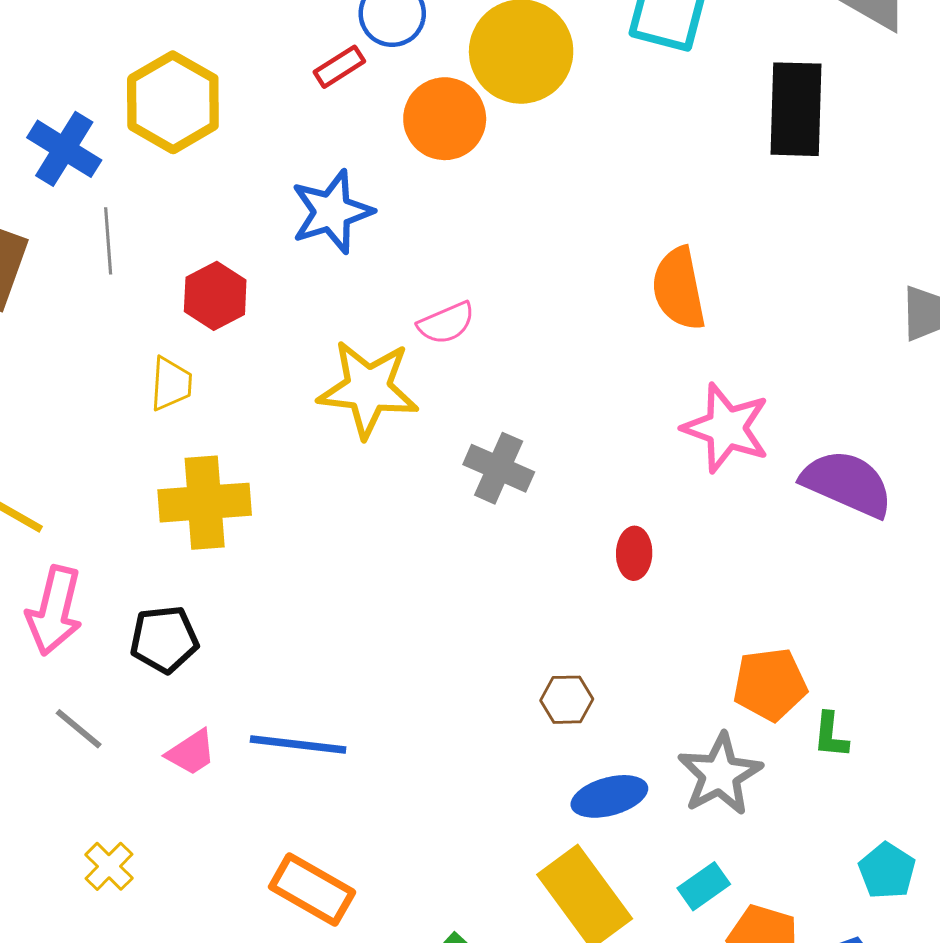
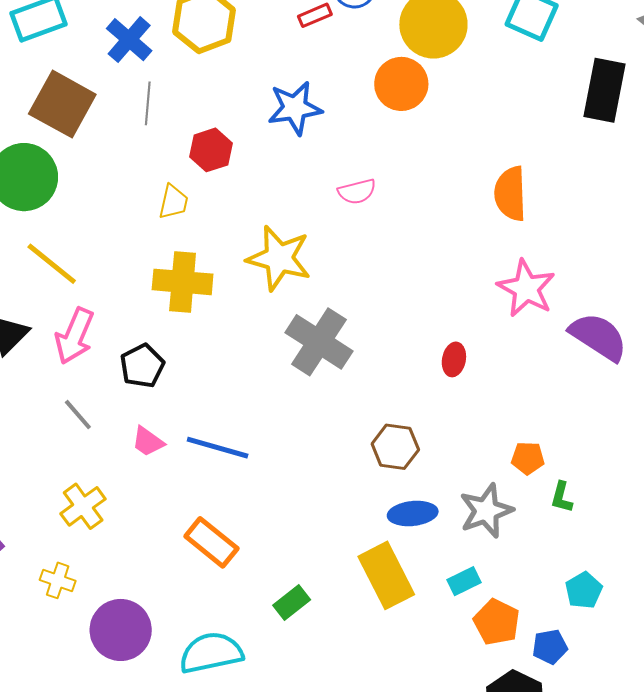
orange circle: (445, 119) -> (401, 84), moved
yellow star: (368, 389) -> (279, 258), moved
gray cross: (499, 468) -> (319, 342), moved, size x1.5
black pentagon: (164, 639) -> (142, 366), turned -30
orange pentagon: (770, 684) -> (528, 458), size x0.7
brown hexagon: (567, 700) -> (395, 447), size x1.4
pink trapezoid: (191, 753) -> (148, 442), turned 60
yellow cross: (109, 866) -> (83, 506), size x1.4

